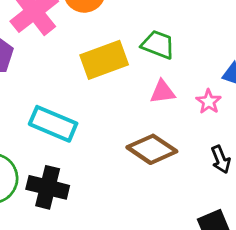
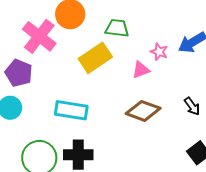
green trapezoid: (158, 45) -> (117, 28), moved
pink star: (209, 102) -> (159, 52), moved

